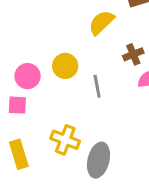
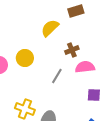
gray line: (97, 86) -> (57, 76), moved, turned 42

